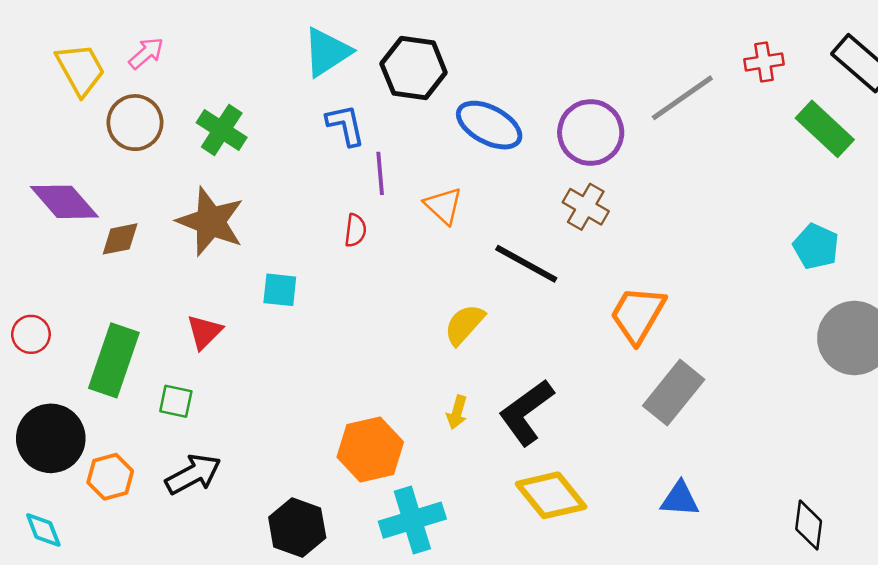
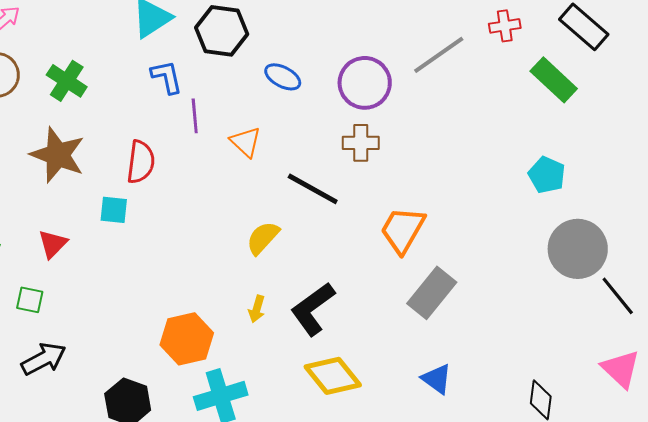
blue ellipse: (489, 125) -> (283, 77), size x0.7
brown cross: (586, 207) -> (361, 143), turned -30
red semicircle: (355, 230) -> (141, 162), moved, size x1.6
blue triangle: (680, 499) -> (437, 379), turned 32

